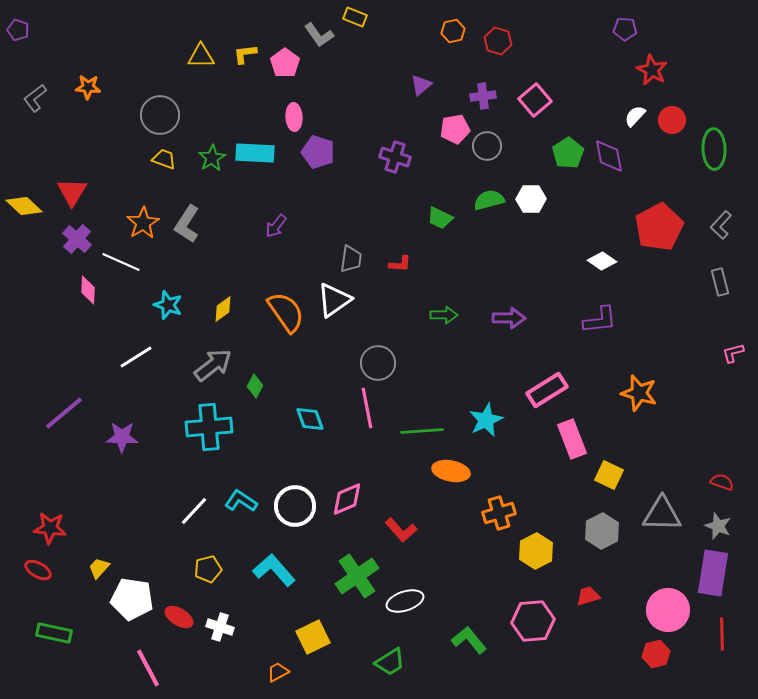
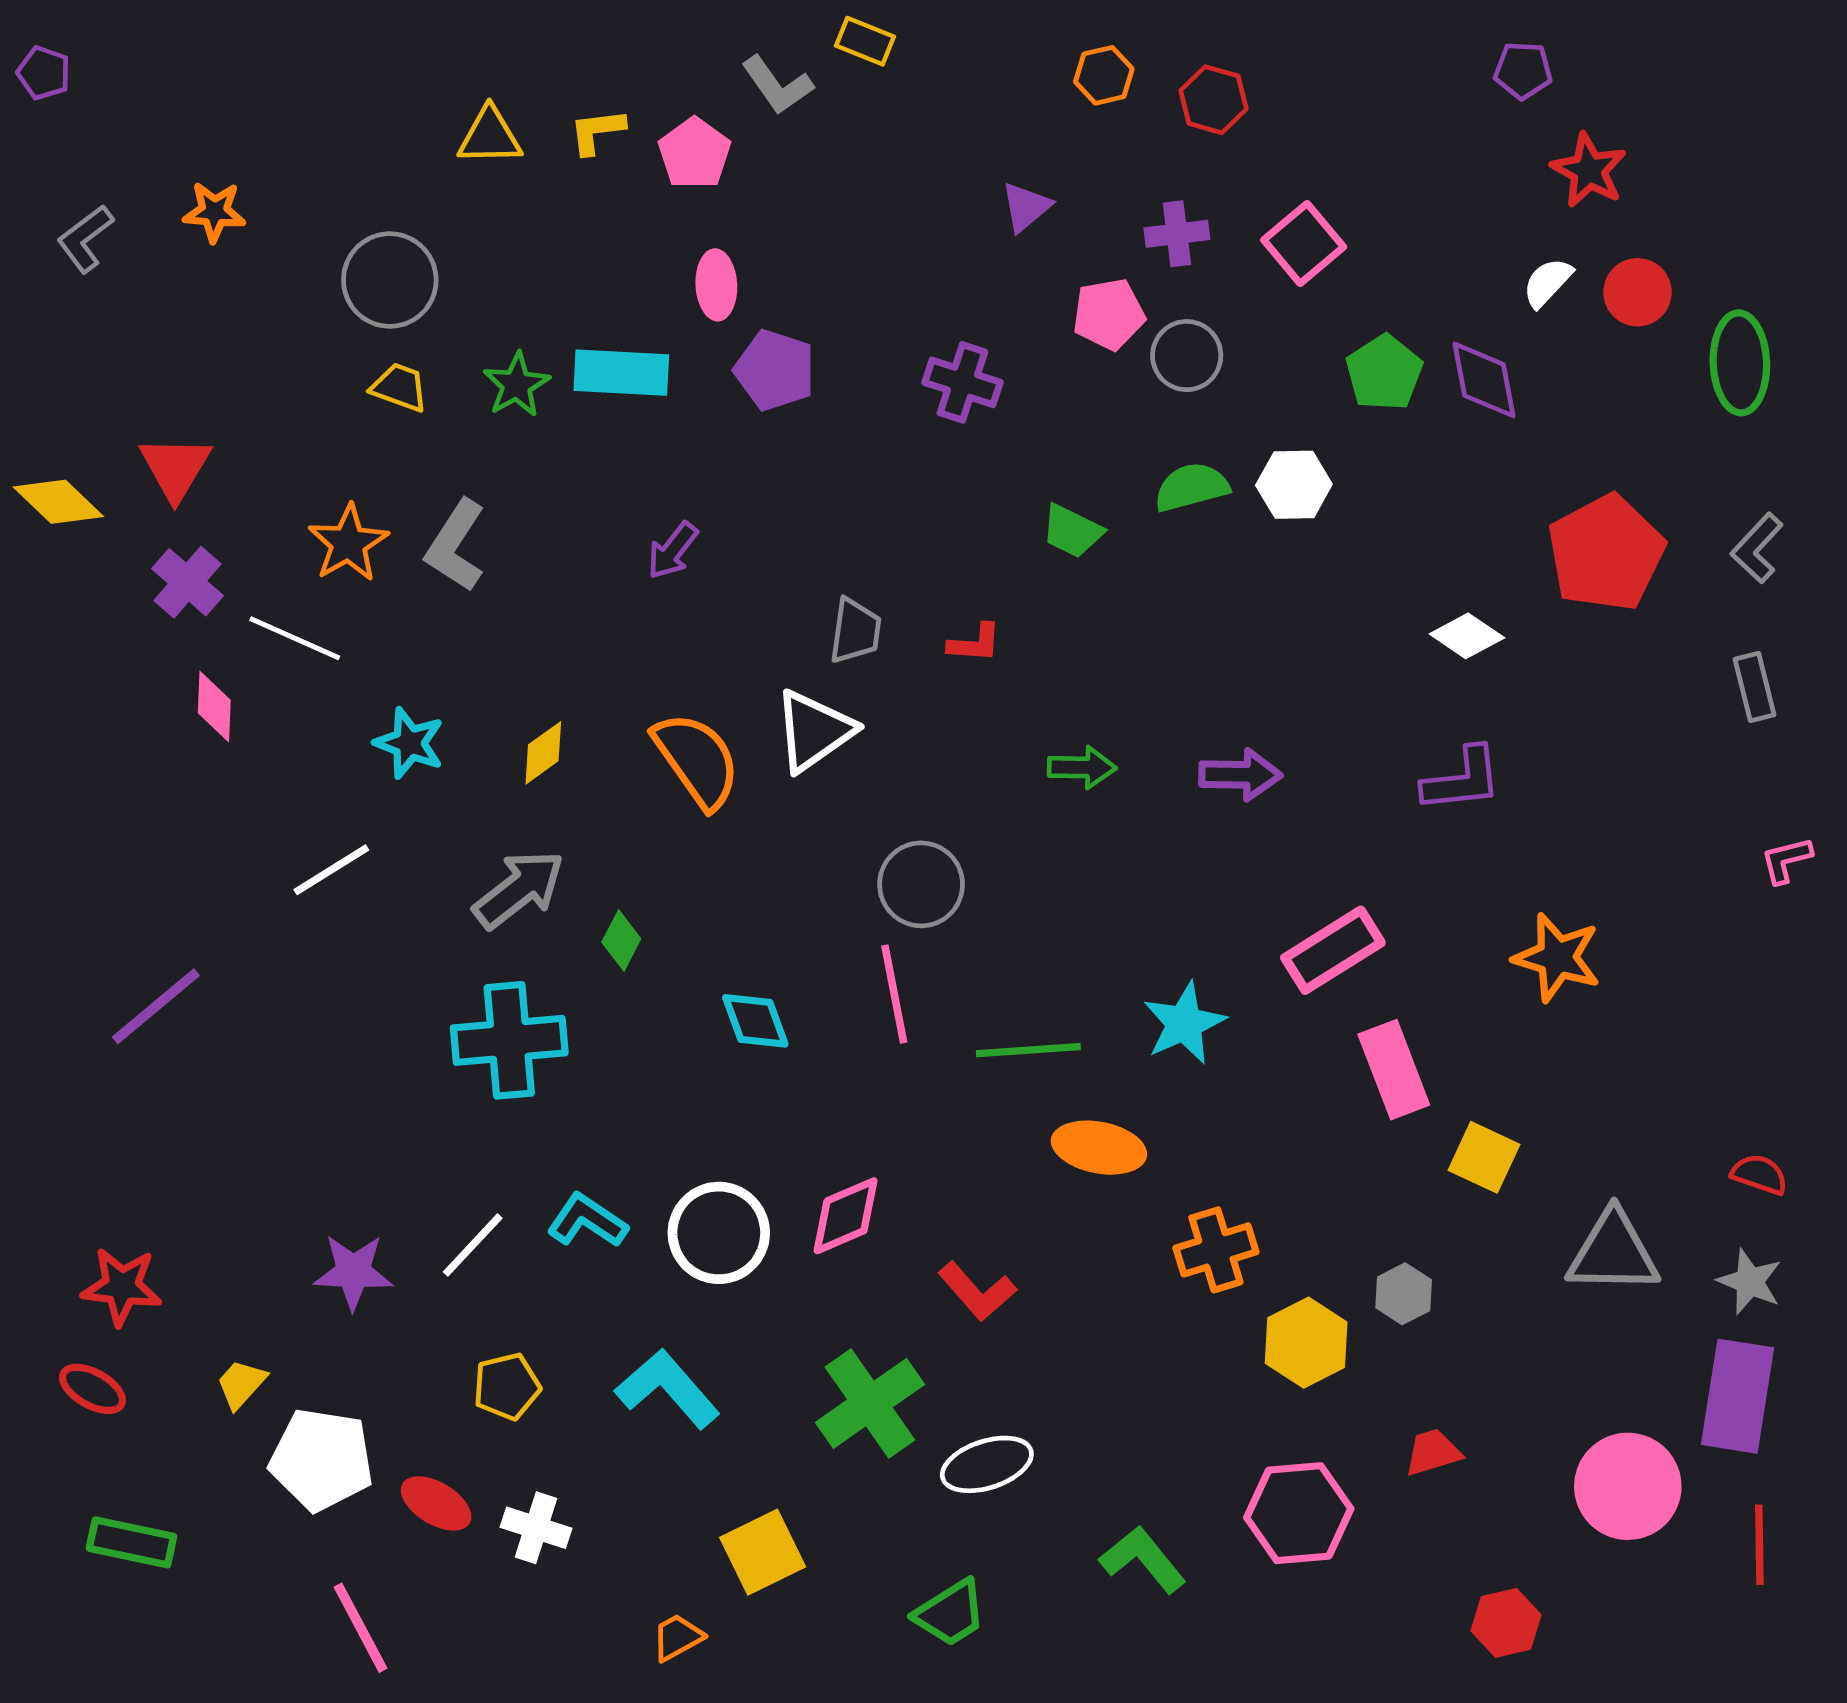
purple star: (122, 437) -> (353, 1272), moved
gray hexagon: (602, 531) -> (1404, 1294), moved, size x0.7
red hexagon: (656, 654) -> (1506, 1623), moved

